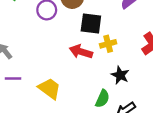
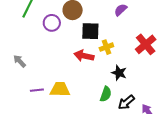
purple line: (13, 78) -> (37, 90), moved
yellow trapezoid: (49, 89) -> (60, 89), turned -30

